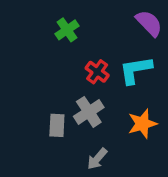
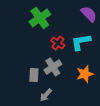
green cross: (67, 30) -> (40, 18), size x1.5
gray arrow: (97, 159) -> (46, 95), moved

